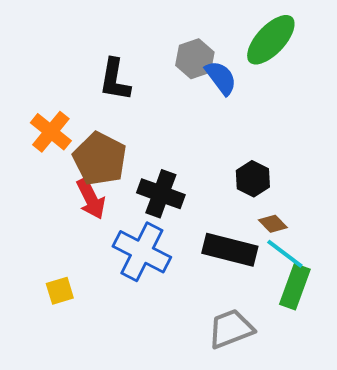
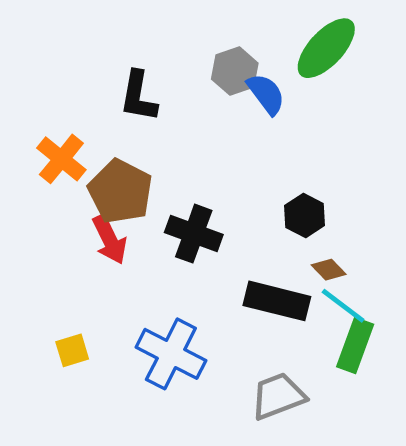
blue cross: (142, 252) -> (171, 354), moved

